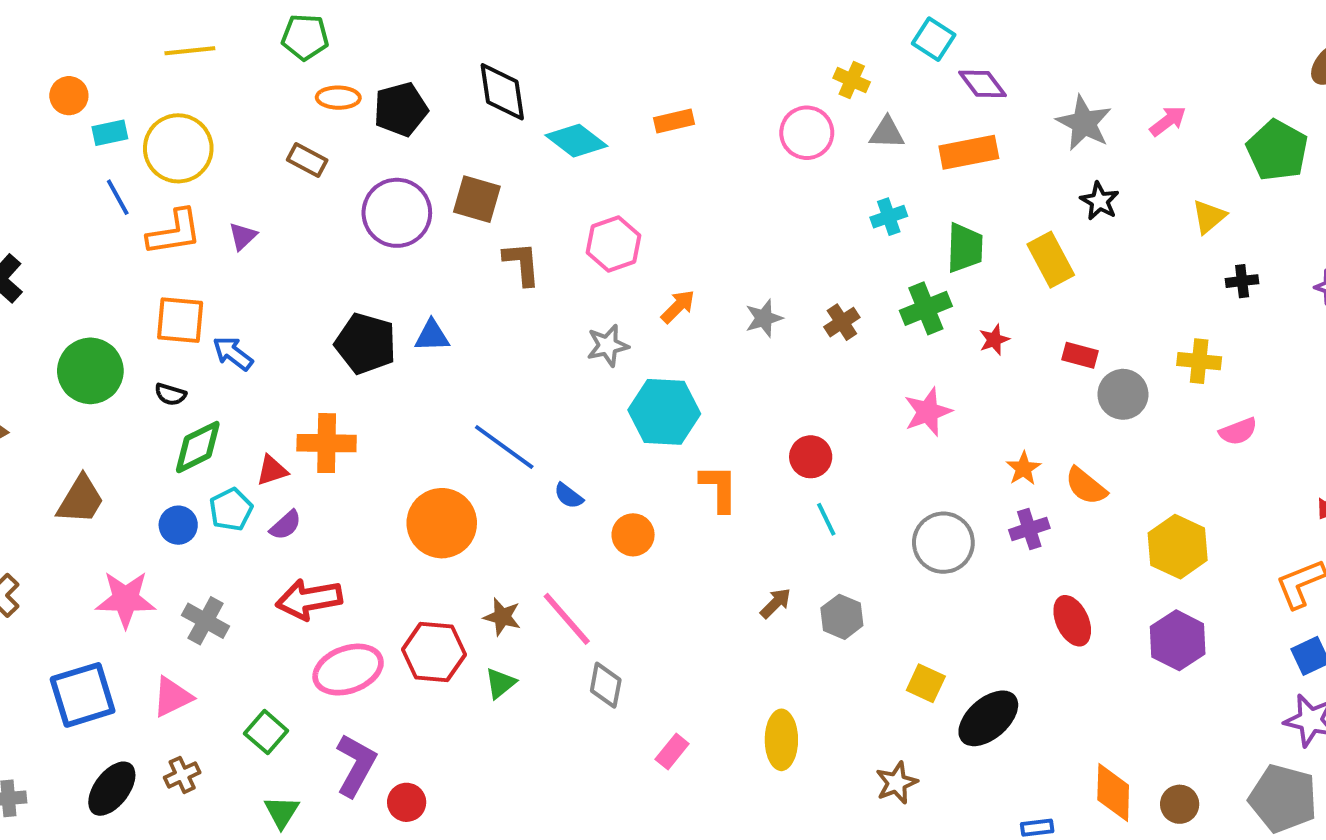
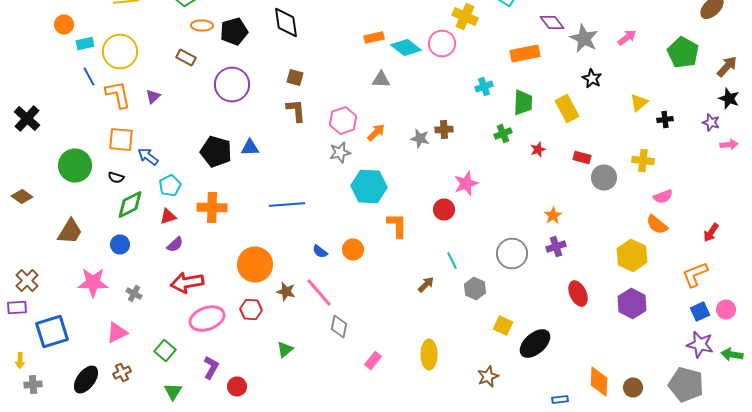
yellow cross: (852, 80) -> (465, 16), size x1.4
purple diamond: (982, 84) -> (552, 22), moved
gray triangle: (887, 133) -> (381, 80), moved
cyan diamond: (576, 141) -> (406, 48), moved
brown square: (477, 199) -> (295, 78), moved, size x0.7
yellow triangle: (1209, 217) -> (639, 102), moved
orange L-shape: (174, 232) -> (118, 94), turned -92
pink hexagon: (614, 244) -> (343, 120), moved
green cross: (926, 308) -> (503, 134), size x0.7
gray star: (764, 318) -> (420, 138), turned 30
brown cross: (842, 322) -> (444, 130), moved, turned 30
pink star: (928, 412) -> (466, 184), moved
orange cross: (327, 443) -> (212, 208), moved
blue line: (504, 447) -> (287, 204), turned -40
orange semicircle: (1086, 486) -> (657, 224), moved
blue semicircle: (569, 496) -> (320, 252), moved
cyan pentagon: (231, 509) -> (170, 186), moved
cyan line: (826, 519) -> (452, 260), moved
orange circle: (442, 523) -> (255, 264), moved
gray hexagon: (842, 617) -> (475, 288), moved
gray cross: (206, 621) -> (134, 294), size x0.7
red hexagon: (434, 652) -> (251, 310), size x0.7
green triangle: (500, 683) -> (285, 350), moved
blue square: (83, 695) -> (52, 332), moved
purple L-shape: (356, 765) -> (211, 368), size x0.7

